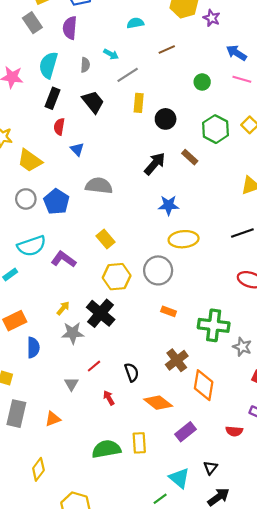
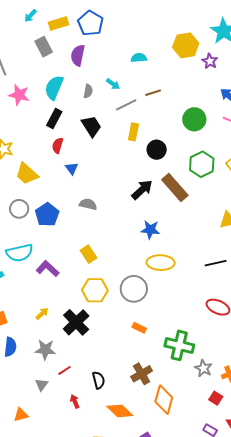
brown line: (167, 49) -> (153, 93), moved
green circle: (202, 82) -> (194, 119), size x1.5
brown rectangle: (190, 157) -> (175, 187), size x1.8
gray semicircle: (99, 186) -> (88, 204), size x0.7
gray star: (73, 333) -> (45, 350), moved

